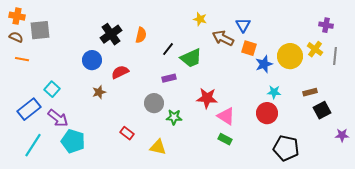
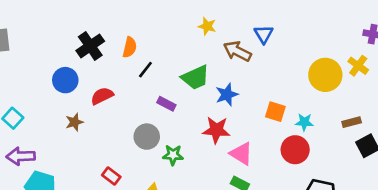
orange square: (249, 48) -> (275, 112), moved
black line: (168, 49) -> (145, 70), moved
blue star: (264, 64) -> (227, 95), moved
purple rectangle: (169, 78) -> (166, 104), turned 40
purple arrow: (58, 118) -> (21, 156), turned 140

